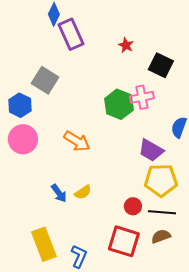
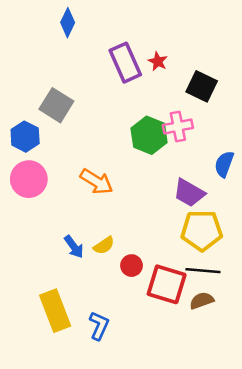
purple rectangle: (71, 34) -> (125, 63), moved
red circle: (133, 206) -> (132, 266), moved
red square: (124, 241) -> (167, 284), moved

